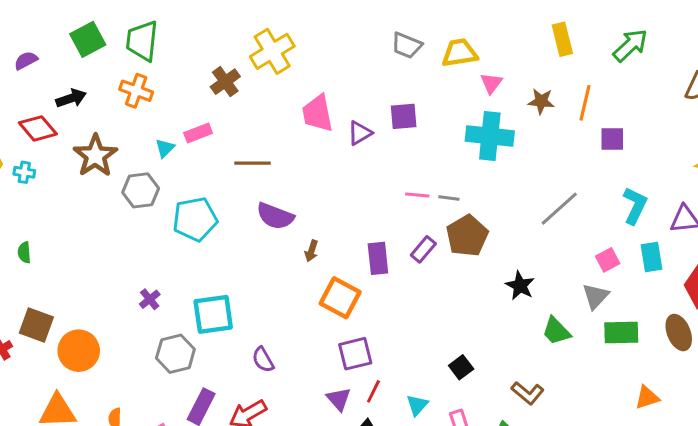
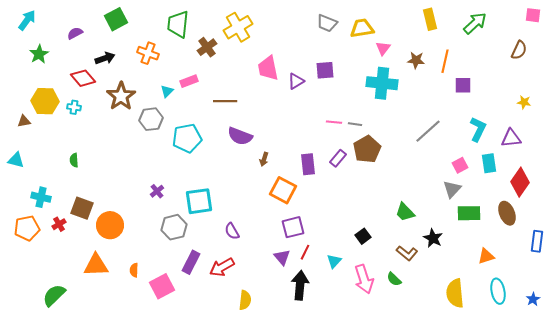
green trapezoid: (142, 41) -> (178, 24), moved
black star: (520, 286) -> (433, 238), moved
green trapezoid: (556, 331) -> (405, 212), moved

